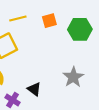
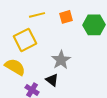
gray star: (73, 77) -> (61, 60), moved

